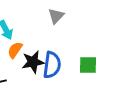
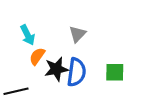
gray triangle: (56, 16) -> (78, 34), moved

